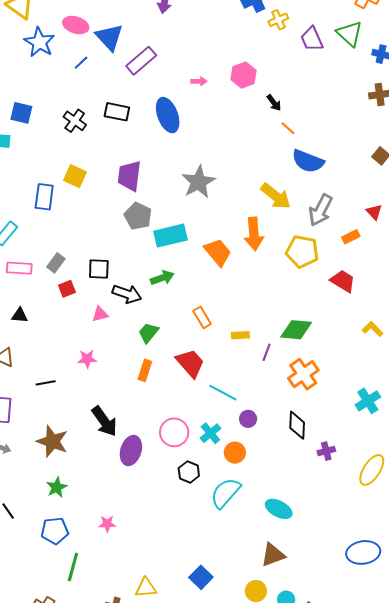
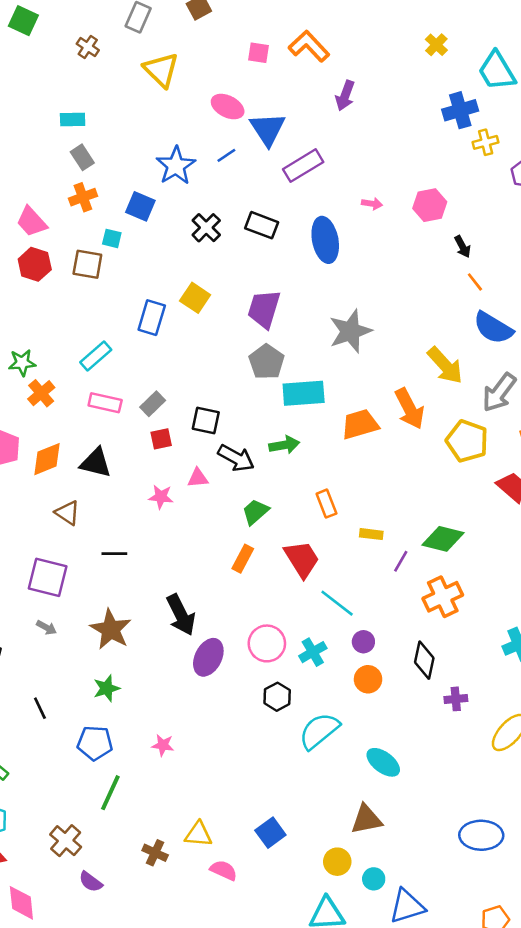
blue star: (39, 42) -> (176, 166), moved
orange arrow: (254, 234) -> (410, 409), turned -32
orange trapezoid: (218, 252) -> (360, 424), turned -76
black triangle: (20, 315) -> (96, 463), size x1.5
pink star: (87, 359) -> (161, 497), moved
orange circle: (235, 453) -> (368, 679), moved

